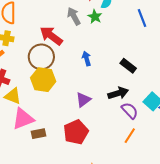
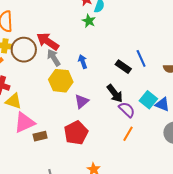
gray arrow: (74, 16) -> (54, 58), moved
blue line: (142, 18) -> (141, 58), moved
brown circle: (41, 57) -> (24, 50), moved
yellow hexagon: (43, 80) -> (61, 81), moved
black arrow: (118, 93) -> (115, 93), turned 72

